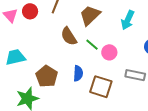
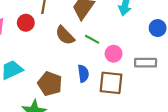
red circle: (30, 11) -> (26, 23), moved
pink circle: (109, 52) -> (114, 54), moved

